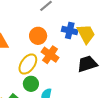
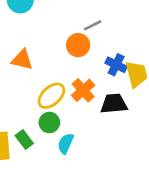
orange circle: (38, 36) -> (78, 45), moved
black trapezoid: (87, 64) -> (114, 104), moved

